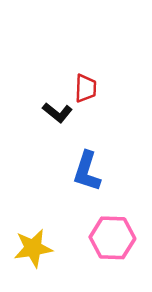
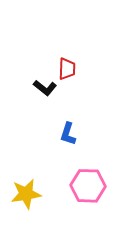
blue L-shape: (87, 171) -> (68, 134), size x0.7

